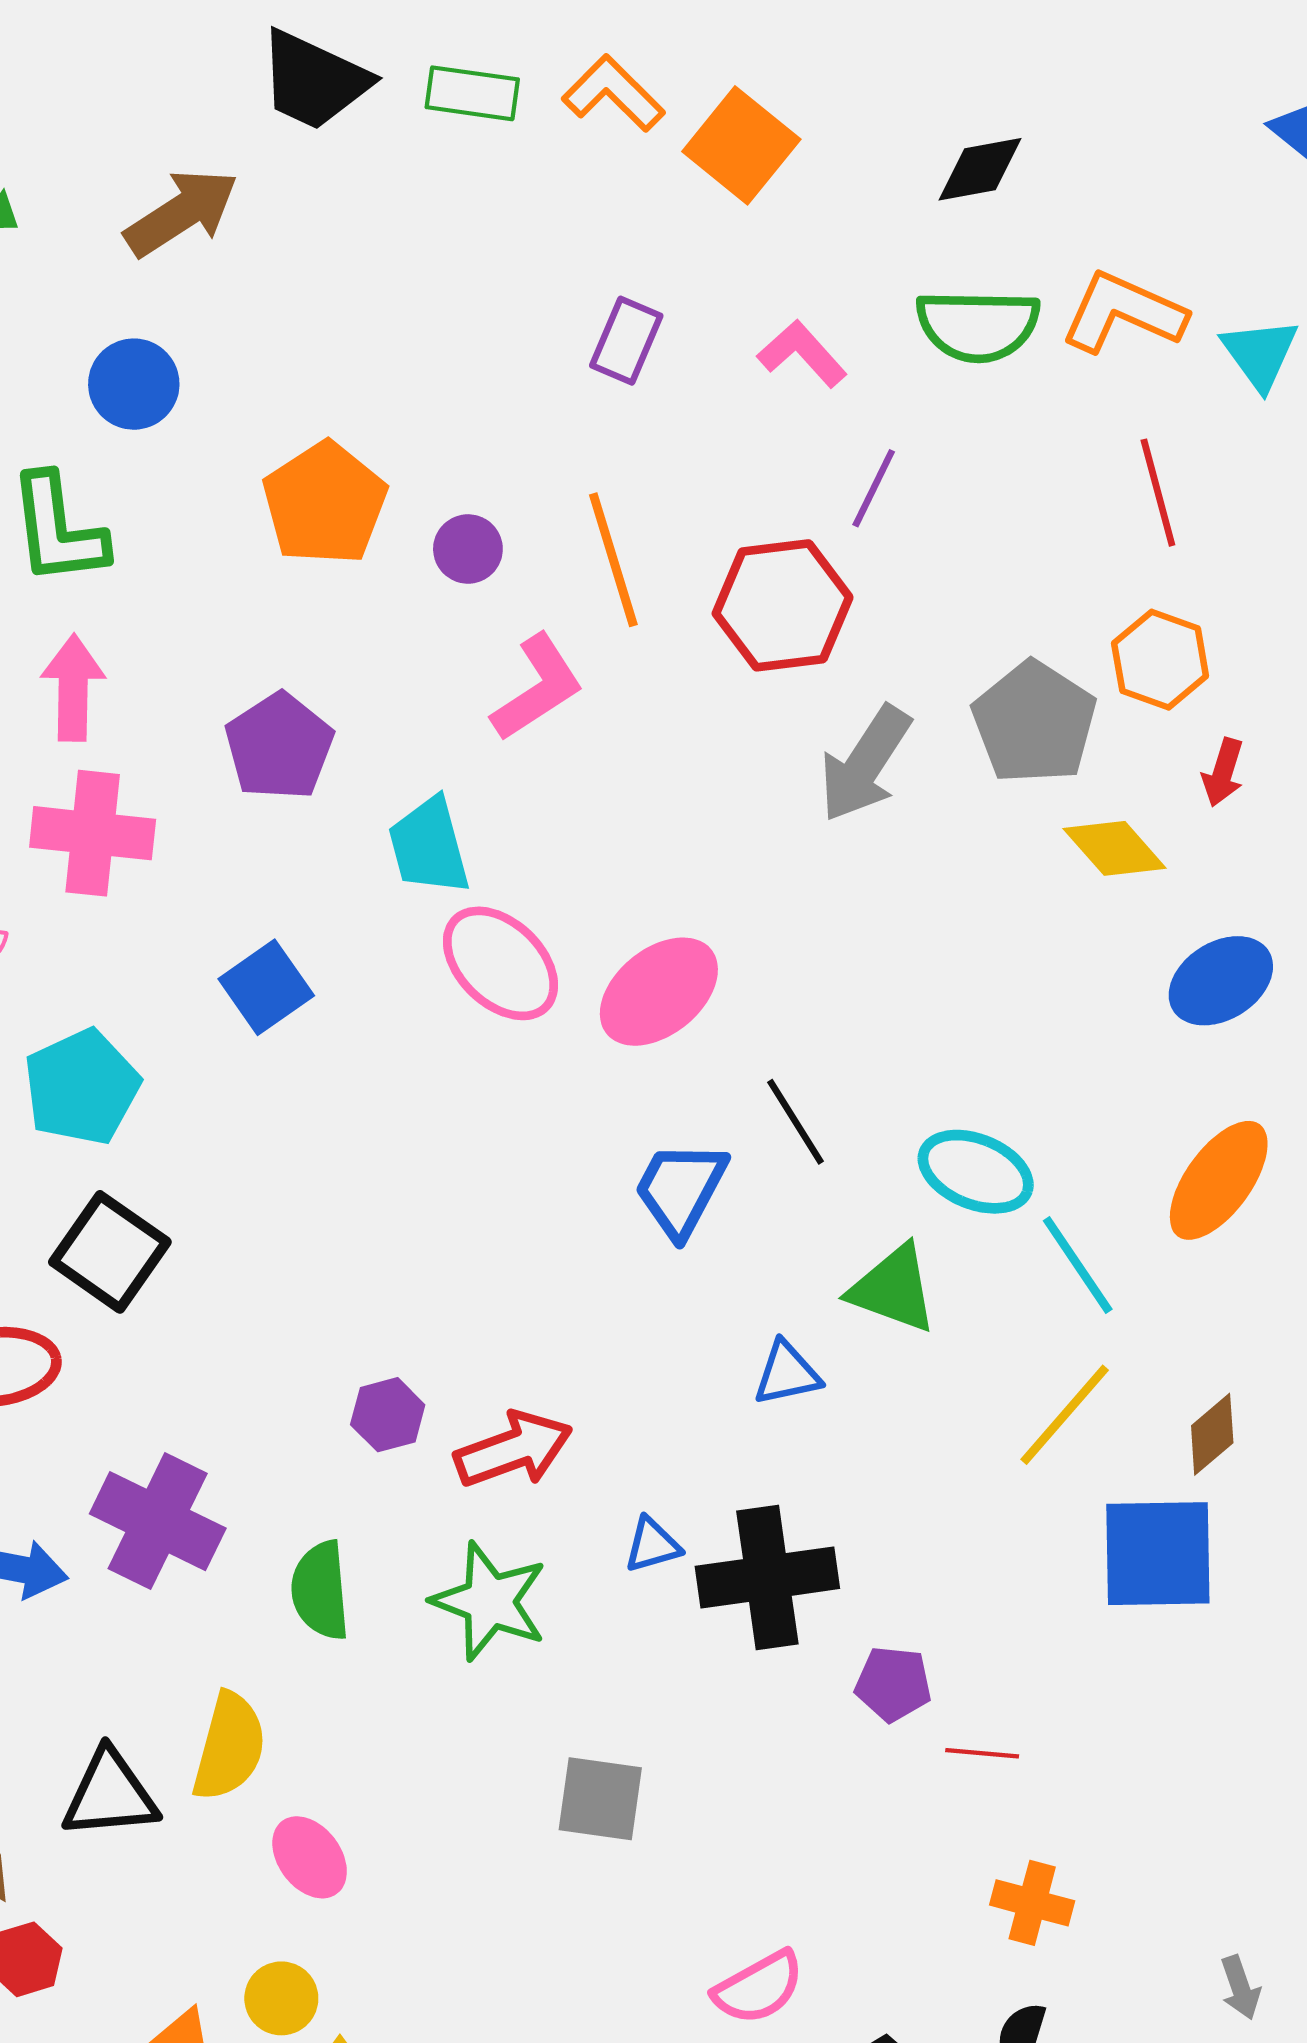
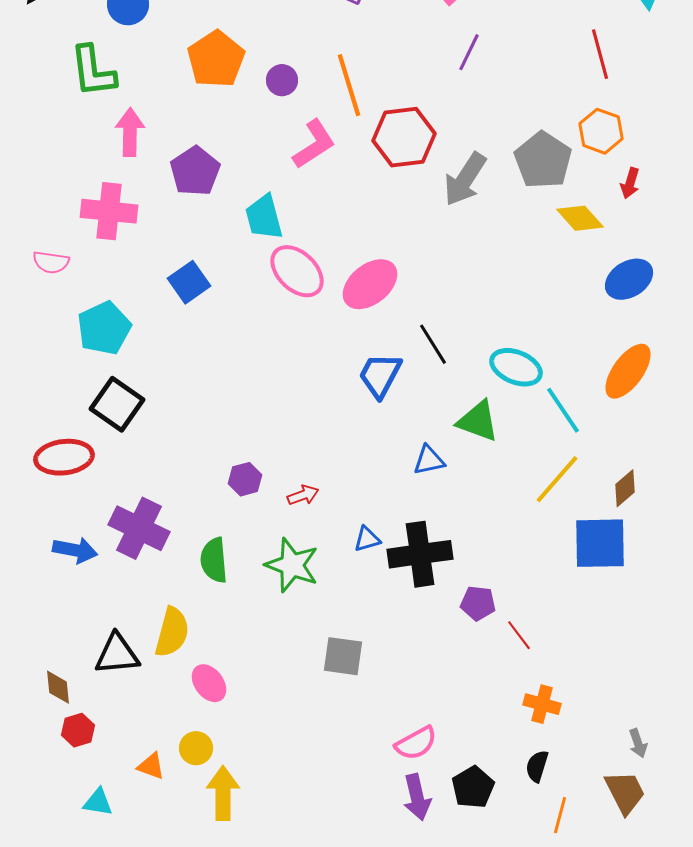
red hexagon: (783, 605) -> (404, 137), moved
pink arrow: (73, 688) -> (130, 132), moved
red arrow: (514, 1449) -> (303, 495), size x0.6
red line: (982, 1753) -> (519, 635), turned 48

